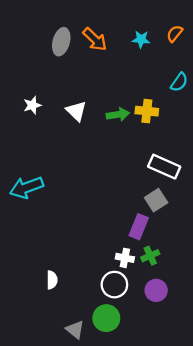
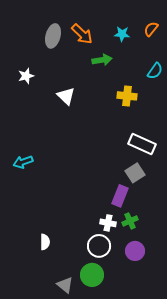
white star: (32, 105) -> (26, 76), moved
green arrow: (118, 115) -> (102, 60), moved
cyan arrow: (27, 187) -> (23, 162), size x0.7

